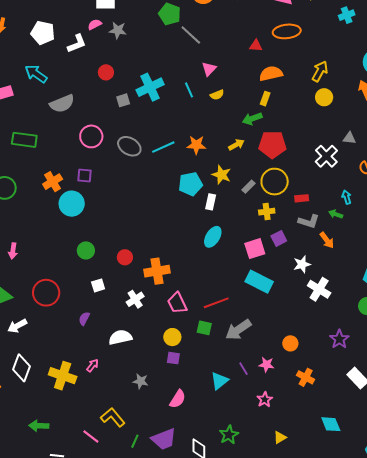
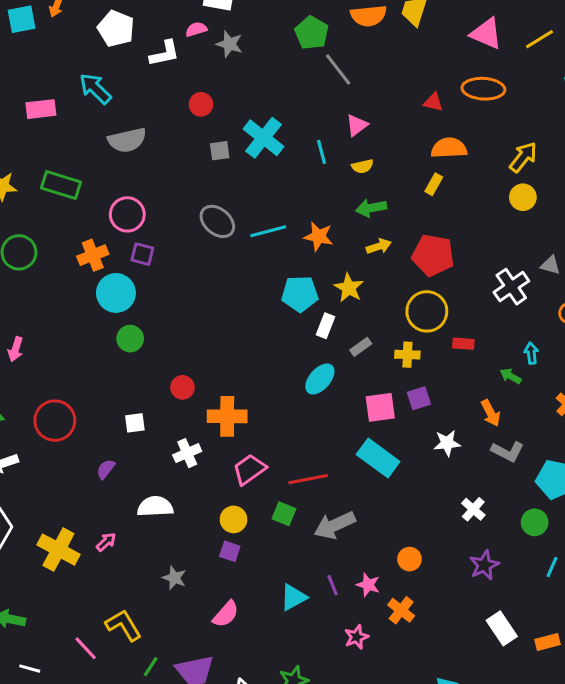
cyan cross: (150, 87) -> (264, 138), turned -36
green arrow: (252, 119) -> (371, 208), moved
pink circle: (91, 136) -> (127, 214), moved
gray rectangle: (249, 187) -> (361, 347), moved
gray L-shape: (309, 221) -> (508, 451), moved
green circle: (86, 250) -> (130, 339), moved
white cross: (319, 289) -> (473, 509), moved, size x0.7
pink trapezoid: (177, 303) -> (249, 469), turned 70
orange cross: (306, 377) -> (401, 610), moved

